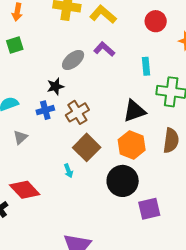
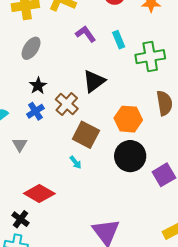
purple L-shape: (104, 49) -> (86, 34), moved, turned 30
gray ellipse: (73, 60) -> (31, 48), moved
black triangle: (134, 111) -> (94, 81), moved

